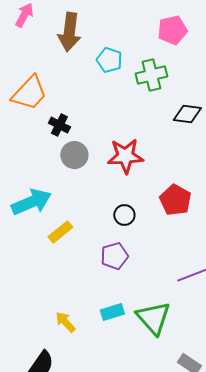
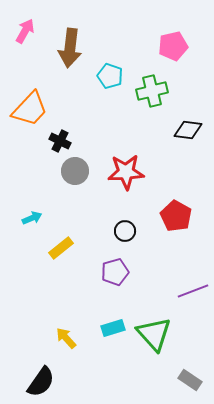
cyan arrow: (31, 202) -> (32, 218), size x0.5

